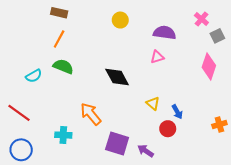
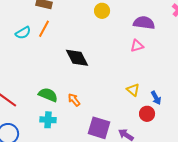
green semicircle: (63, 66) -> (48, 95), moved
cyan semicircle: (34, 76) -> (23, 33), moved
black diamond: (117, 77) -> (77, 58), moved
orange arrow: (91, 114) -> (74, 100), size x0.6

